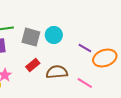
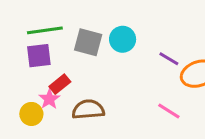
red rectangle: (33, 65) -> (60, 84), moved
brown semicircle: (57, 72) -> (88, 109), moved

